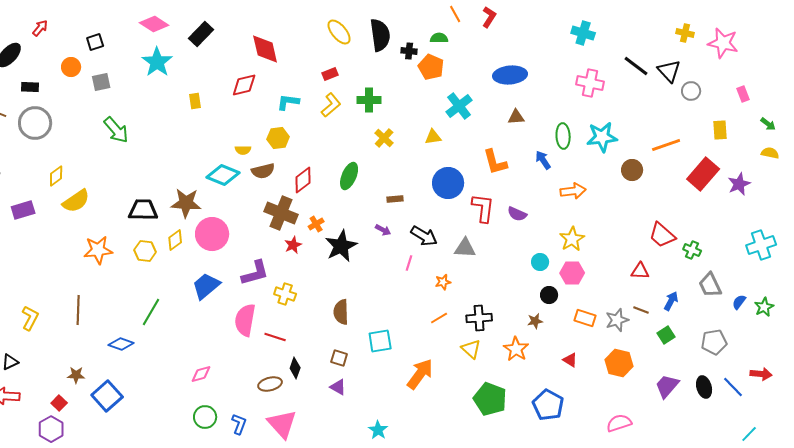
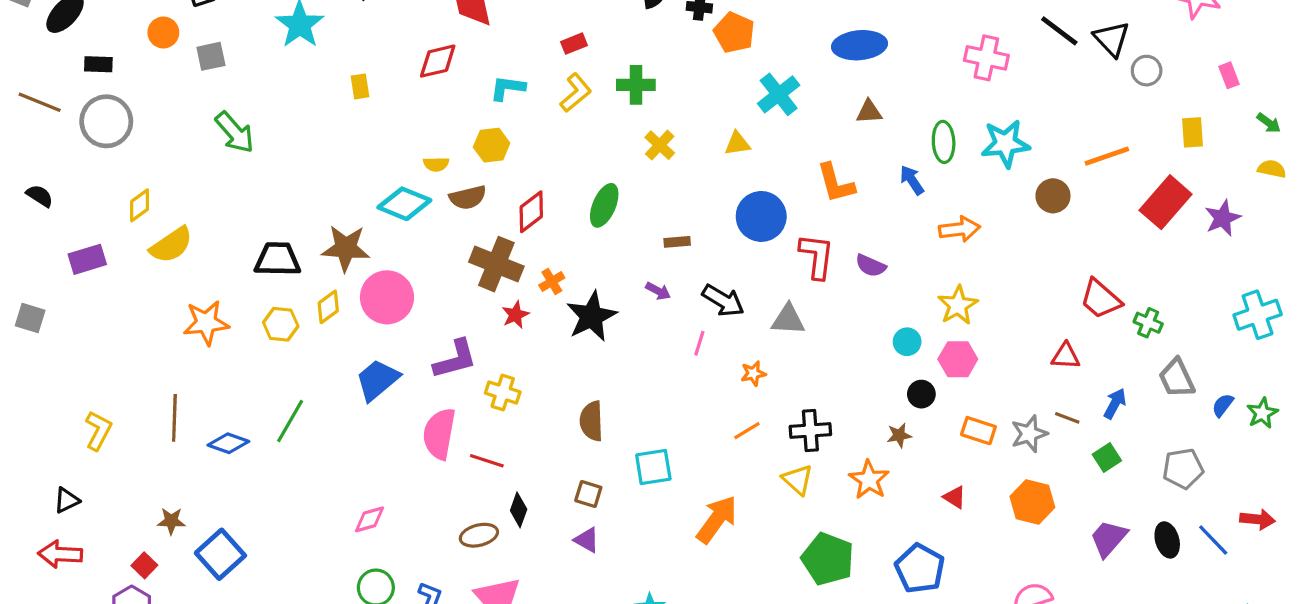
blue diamond: (121, 344) -> (228, 443), moved

